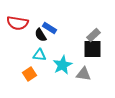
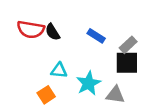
blue rectangle: (50, 28) -> (96, 36), moved
black semicircle: (41, 35) -> (53, 32), moved

